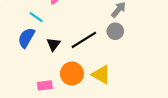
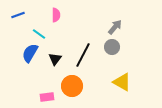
black line: (84, 40) -> (83, 55), turned -30
yellow triangle: (101, 75) -> (122, 82), moved

